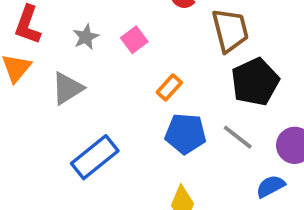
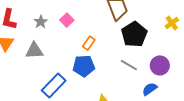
gray triangle: (67, 88) -> (34, 51), turned 36
blue pentagon: (186, 134) -> (84, 66), moved

